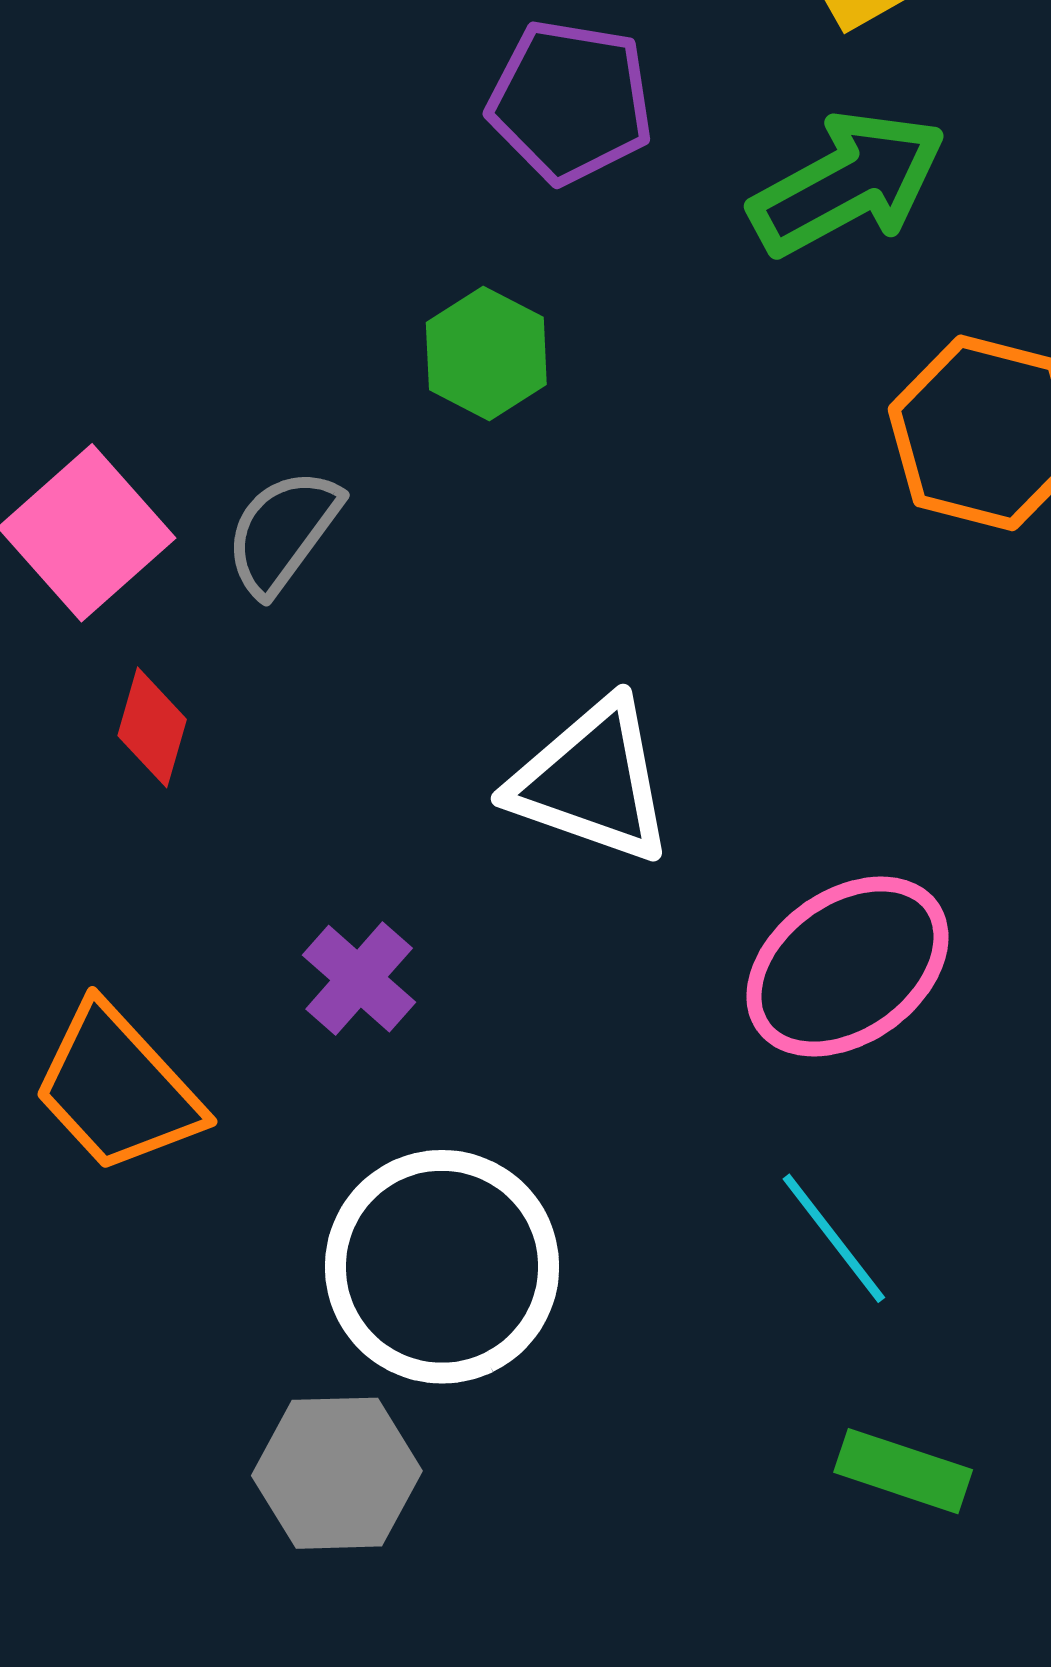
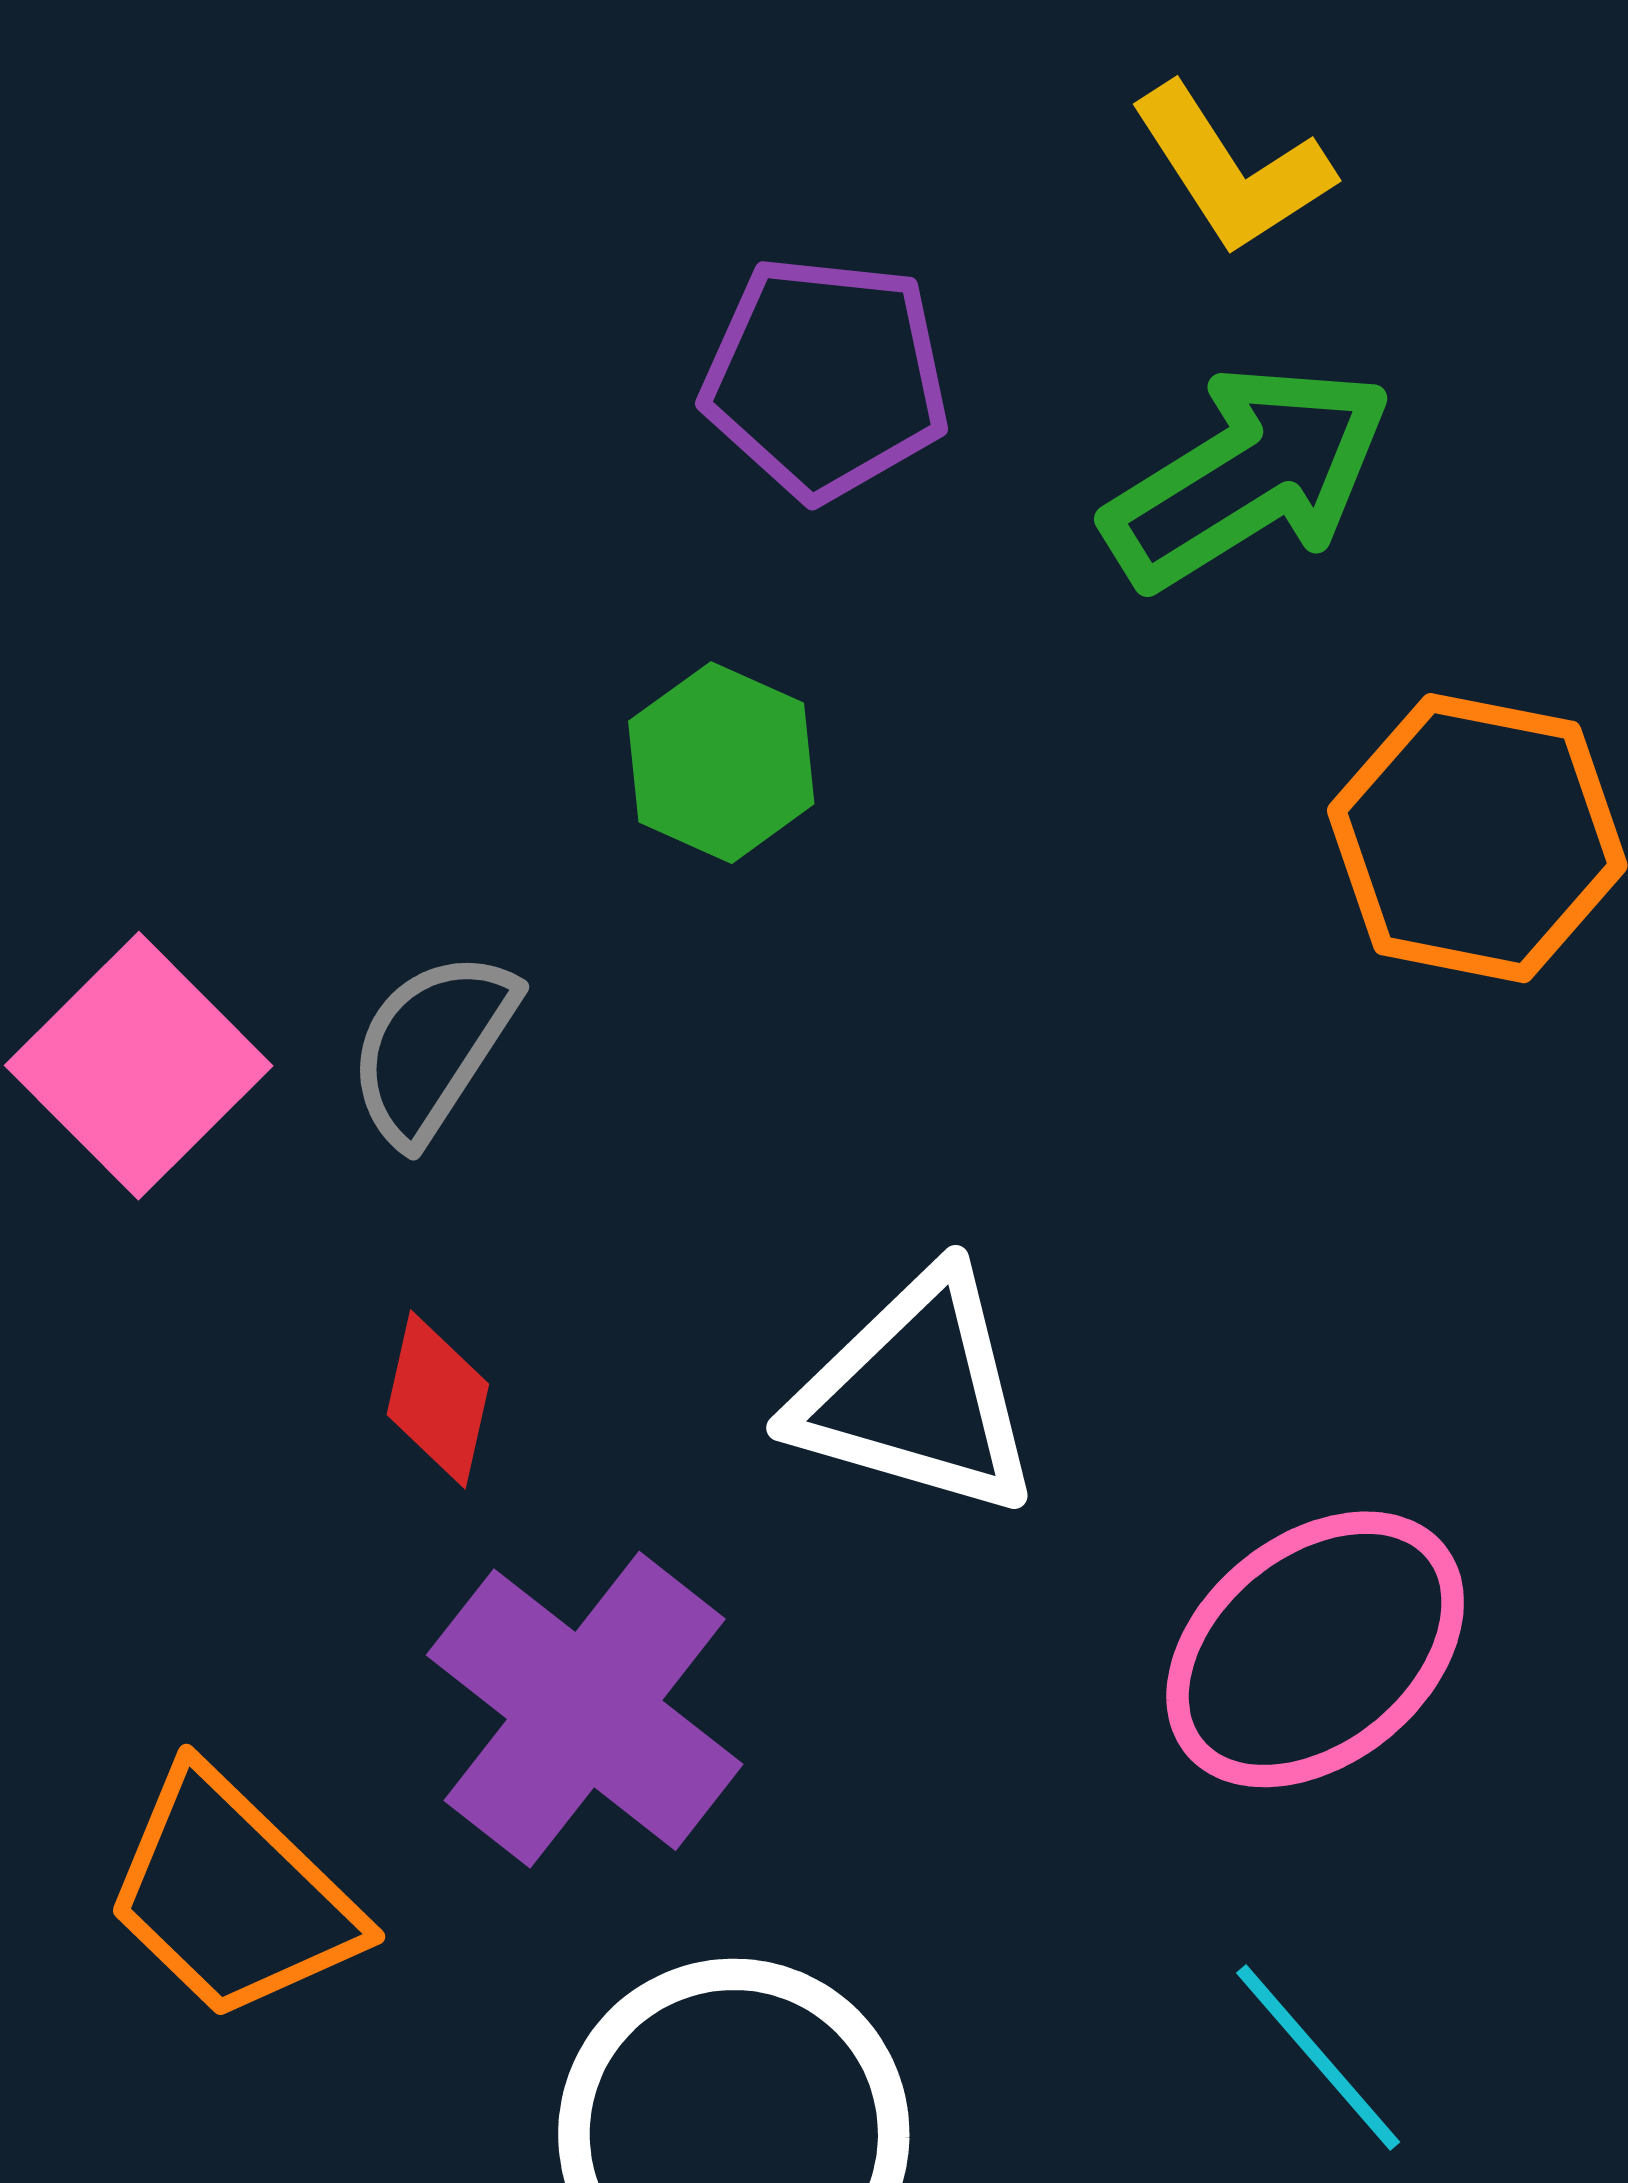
red diamond: (152, 727) -> (438, 1399), moved
purple cross: (359, 979) -> (585, 1710), size x1.8

